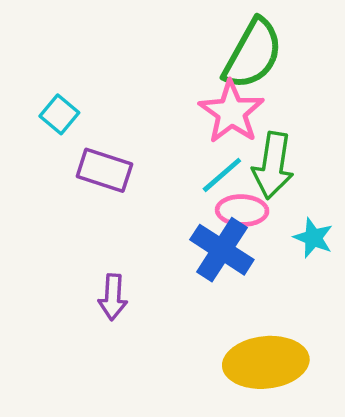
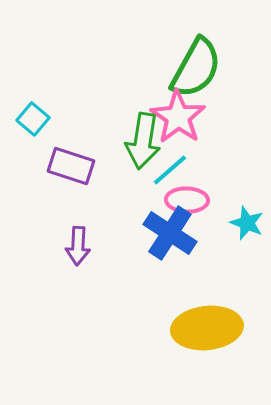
green arrow: (273, 165) -> (143, 141), moved
purple arrow: (113, 297) -> (78, 246), moved

